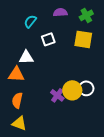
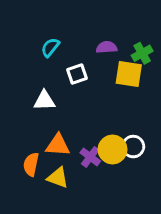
purple semicircle: (60, 12) -> (107, 47), moved
green cross: (86, 15) -> (142, 53), moved
orange triangle: (16, 74) -> (58, 145), moved
yellow triangle: (19, 123) -> (58, 178), moved

